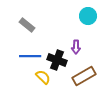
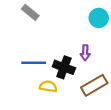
gray rectangle: (27, 25) -> (30, 12), moved
yellow semicircle: (43, 77) -> (48, 86), turned -35

